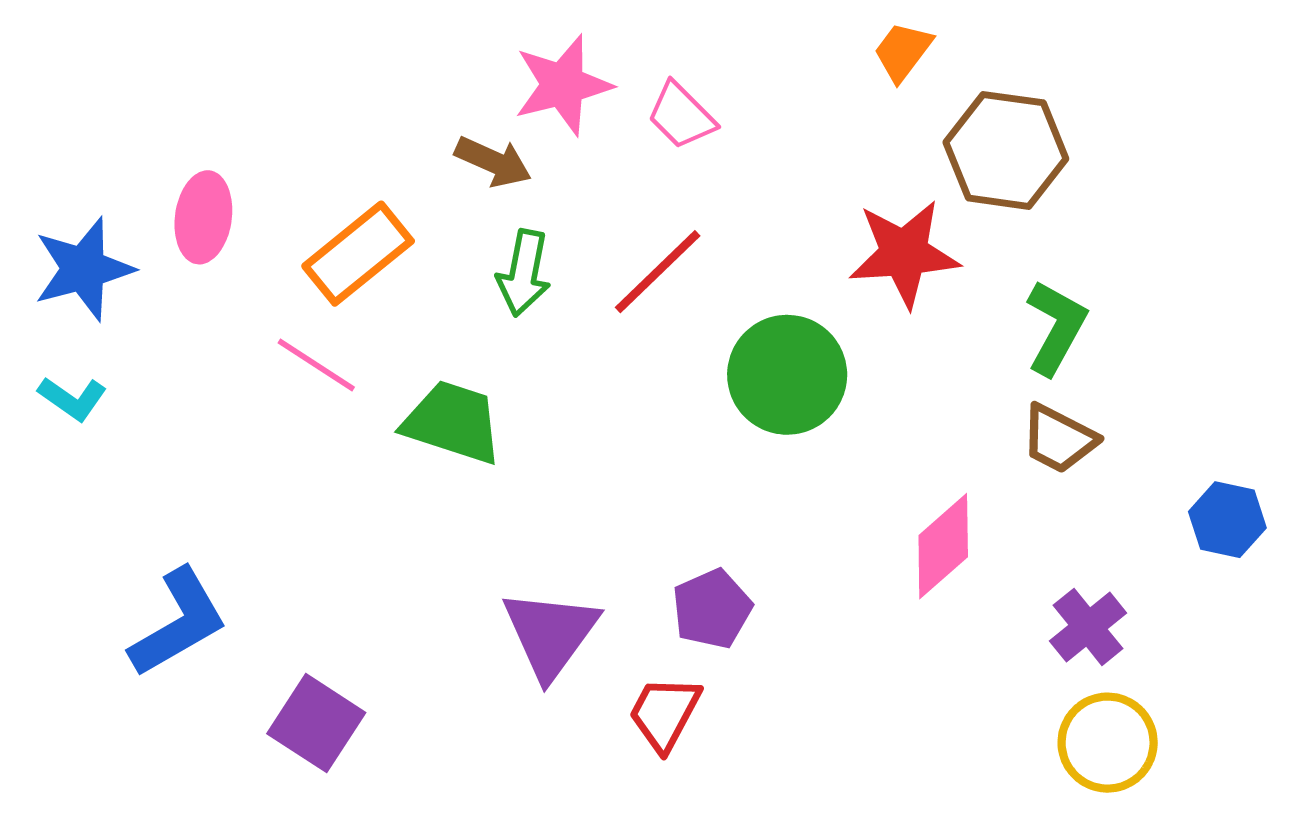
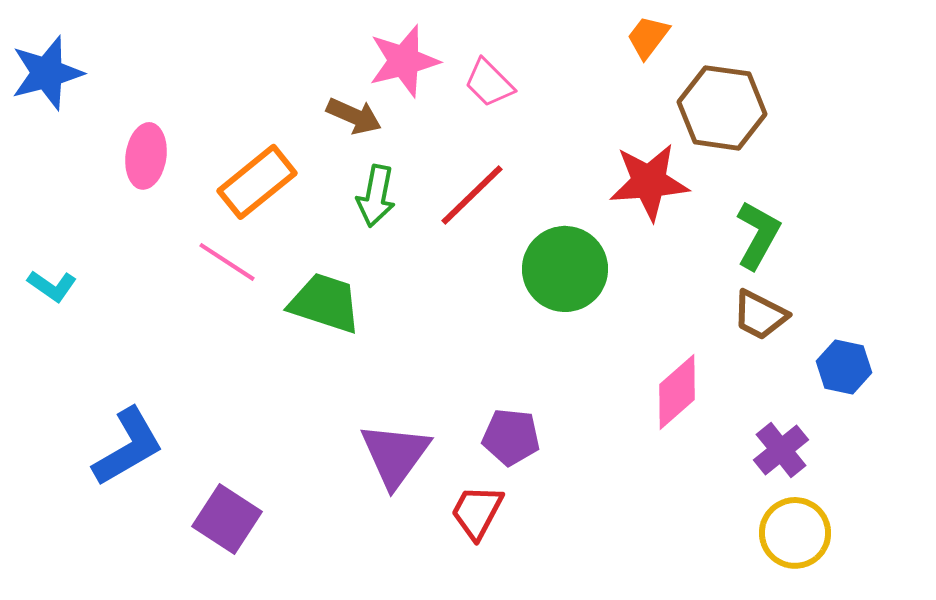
blue star: (84, 269) -> (47, 73), moved
blue hexagon: (1227, 520) -> (844, 367), moved
purple pentagon: (712, 609) -> (511, 437), turned 30

